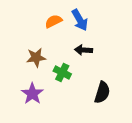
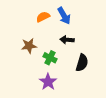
black semicircle: (102, 92) -> (82, 63), moved
purple star: (32, 94) -> (48, 82), moved

